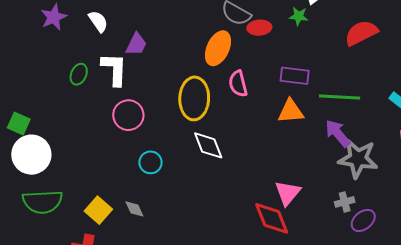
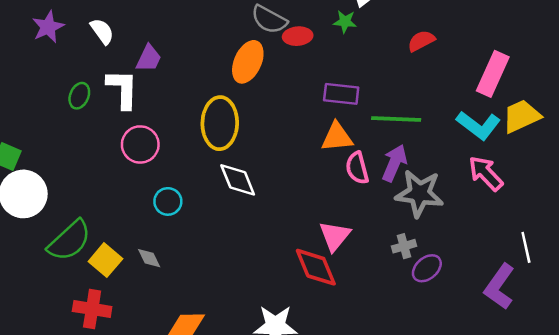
red semicircle: (361, 33) -> (421, 41), size x0.7
pink semicircle: (238, 84) -> (357, 168), moved
purple arrow: (338, 133) -> (394, 163), turned 64
green semicircle: (42, 202) -> (69, 241), moved, turned -39

